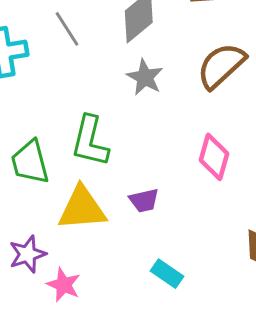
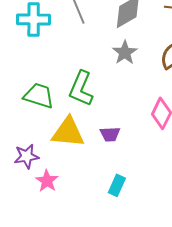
green trapezoid: (30, 162) -> (39, 96), turned 112
cyan rectangle: (167, 274) -> (117, 185), turned 70

